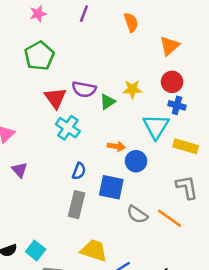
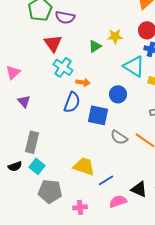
purple semicircle: (84, 89) -> (65, 17), moved
cyan triangle: (156, 126) -> (134, 66), turned -30
orange arrow: (116, 146) -> (83, 82), moved
blue semicircle: (79, 171) -> (72, 102), size x1.5
gray rectangle: (77, 205) -> (32, 142), moved

